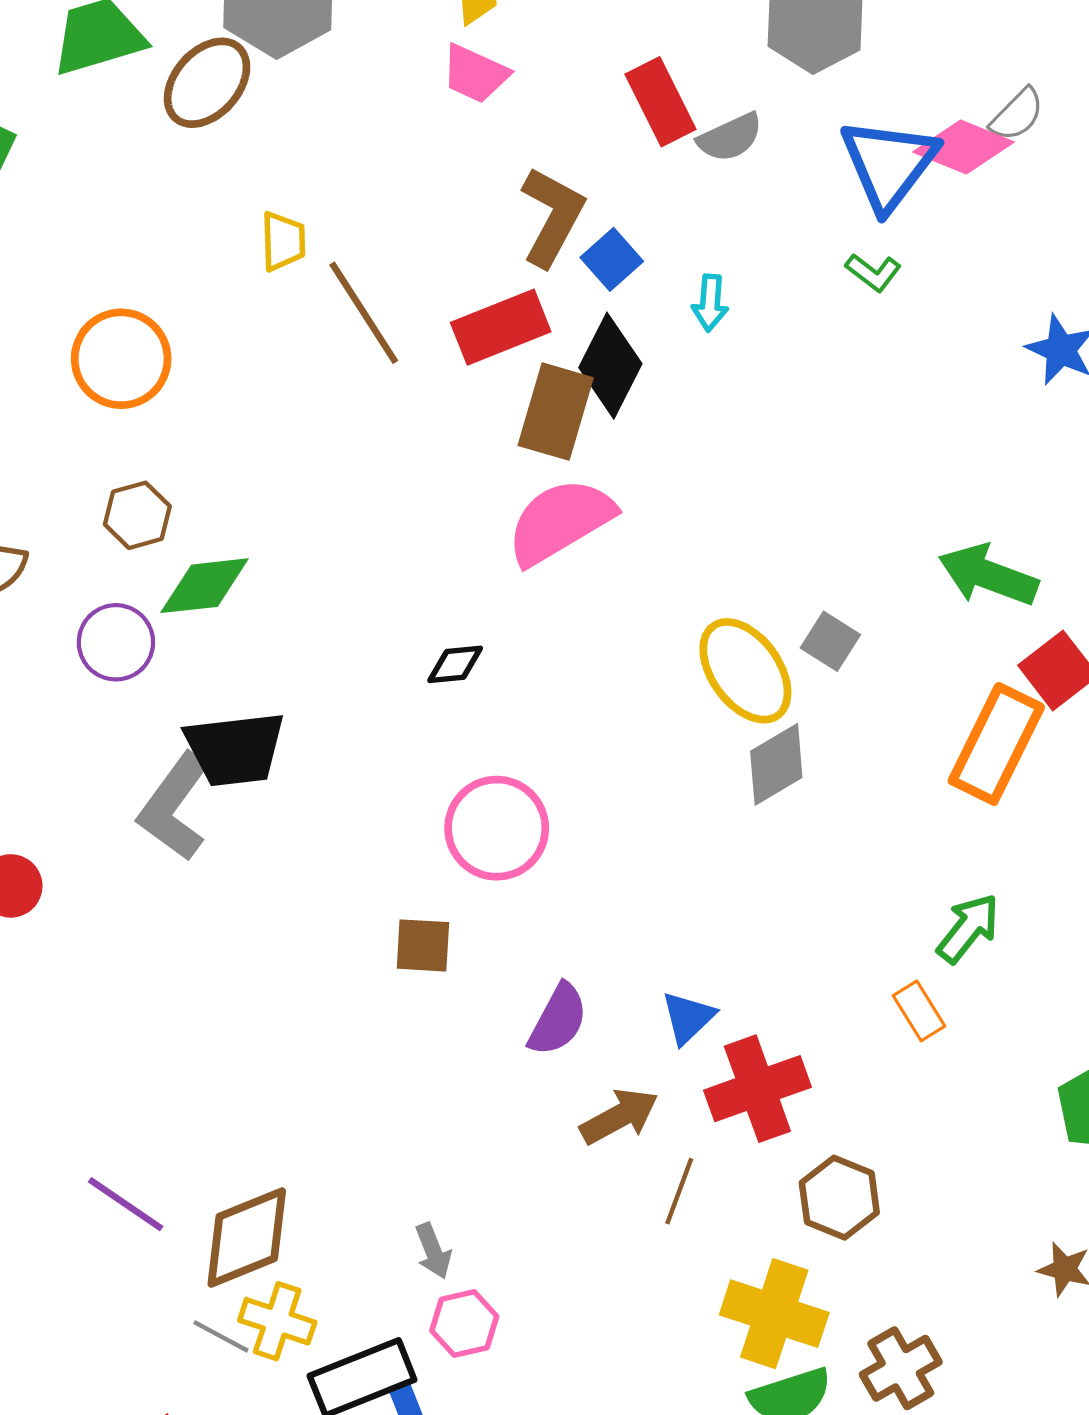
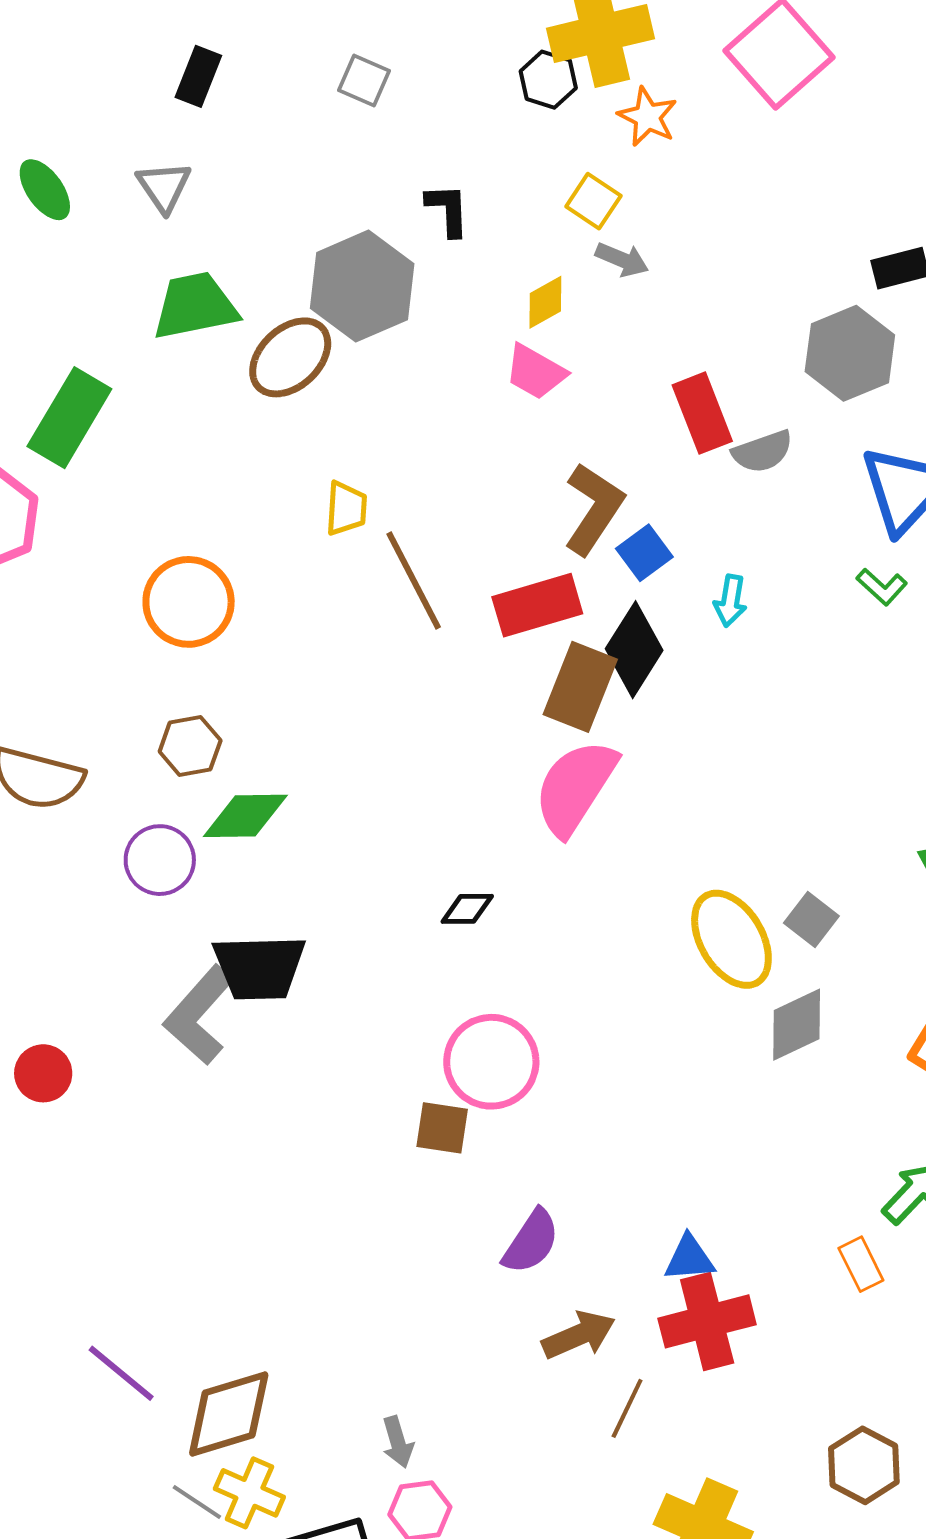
pink semicircle: (560, 521) -> (575, 787), turned -32
gray diamond: (776, 764) -> (797, 1025), moved
brown square: (423, 945) -> (442, 1128), moved
blue triangle: (688, 1018) -> (689, 1258), moved, turned 34
brown hexagon: (839, 1198) -> (864, 1465), moved

